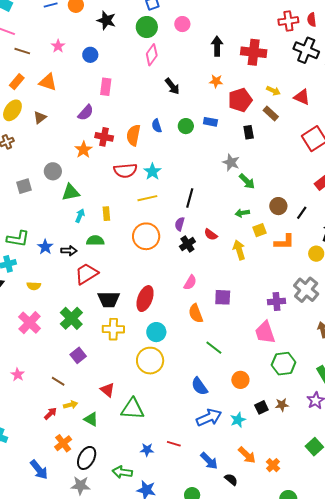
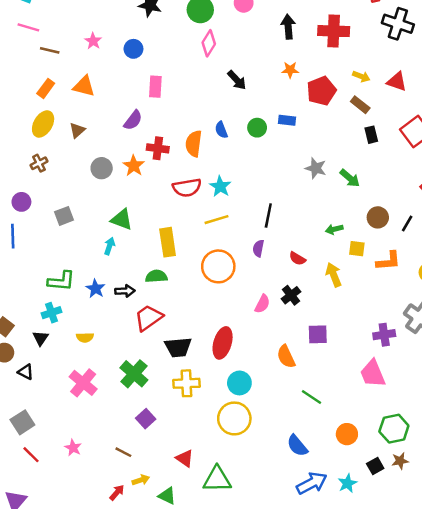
black rectangle: (249, 132) -> (371, 135), moved
gray circle: (53, 171) -> (102, 168), moved
green arrow: (247, 181) -> (350, 178), moved
green triangle: (71, 192) -> (122, 219), turned 36
yellow rectangle: (106, 214) -> (168, 242), size x1.6
cyan arrow: (80, 216) -> (110, 246), moved
yellow square: (260, 230) -> (357, 249), turned 32
black cross: (187, 244) -> (291, 295), moved
pink semicircle: (190, 283) -> (262, 304), moved
green hexagon: (284, 364) -> (394, 429), moved

